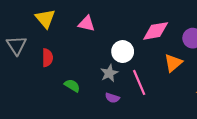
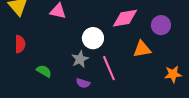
orange triangle: (173, 63) -> (142, 49), turned 30

